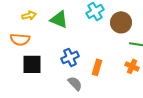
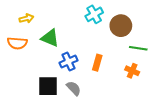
green triangle: (59, 19) -> (50, 38), moved
black square: (32, 64) -> (48, 86), moved
orange rectangle: (97, 67) -> (97, 63), moved

